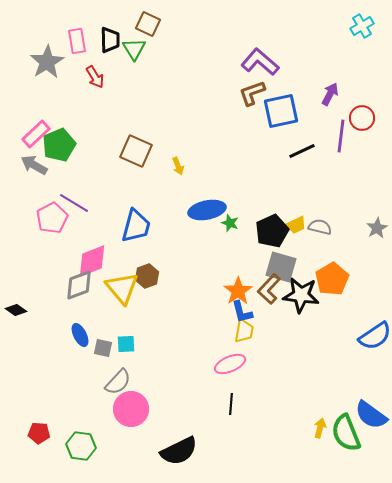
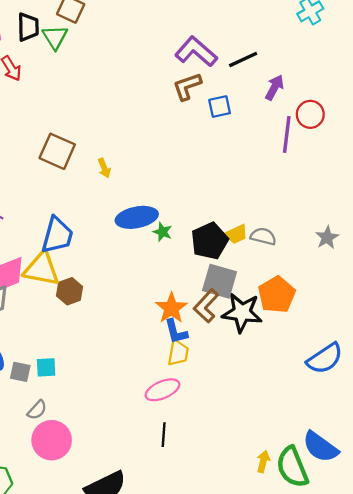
blue square: (281, 111) -> (220, 107), size x0.6
black line: (302, 151) -> (243, 59), moved
yellow triangle: (122, 288) -> (42, 269), moved, turned -39
gray semicircle: (118, 382) -> (37, 410), size x0.7

